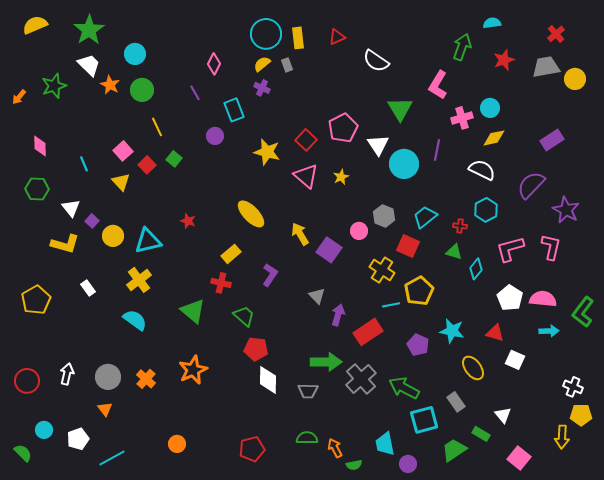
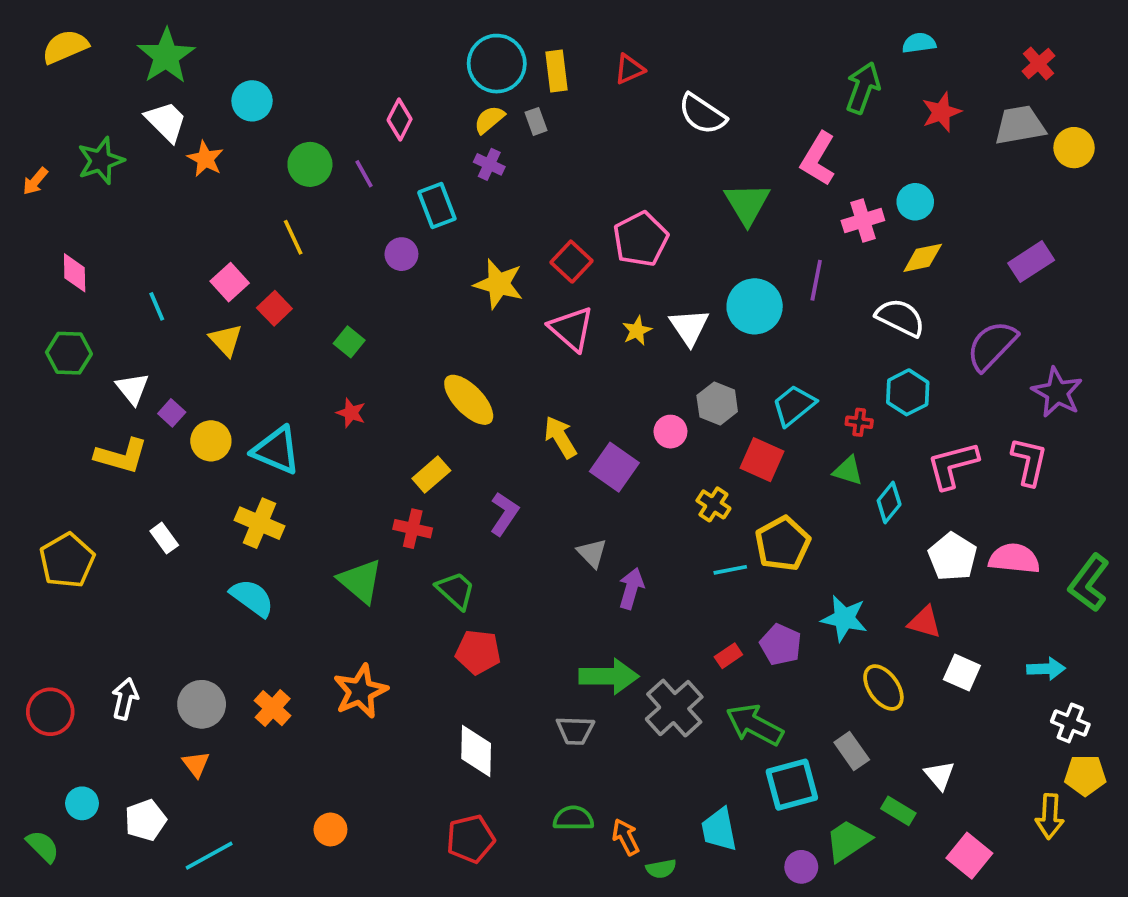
green circle: (142, 90) -> (310, 164), moved
white triangle: (378, 145) -> (689, 327), moved
green square: (174, 159) -> (349, 342), moved
cyan triangle: (148, 241) -> (276, 450), turned 36
yellow cross: (382, 270) -> (713, 504), size x0.7
yellow cross: (139, 280) -> (259, 523), turned -30
cyan arrow: (549, 331) -> (1046, 669), moved
red rectangle: (368, 332) -> (728, 656), moved, size x0.5
white diamond: (268, 380) -> (476, 751), moved
purple circle: (408, 464) -> (801, 867), moved

